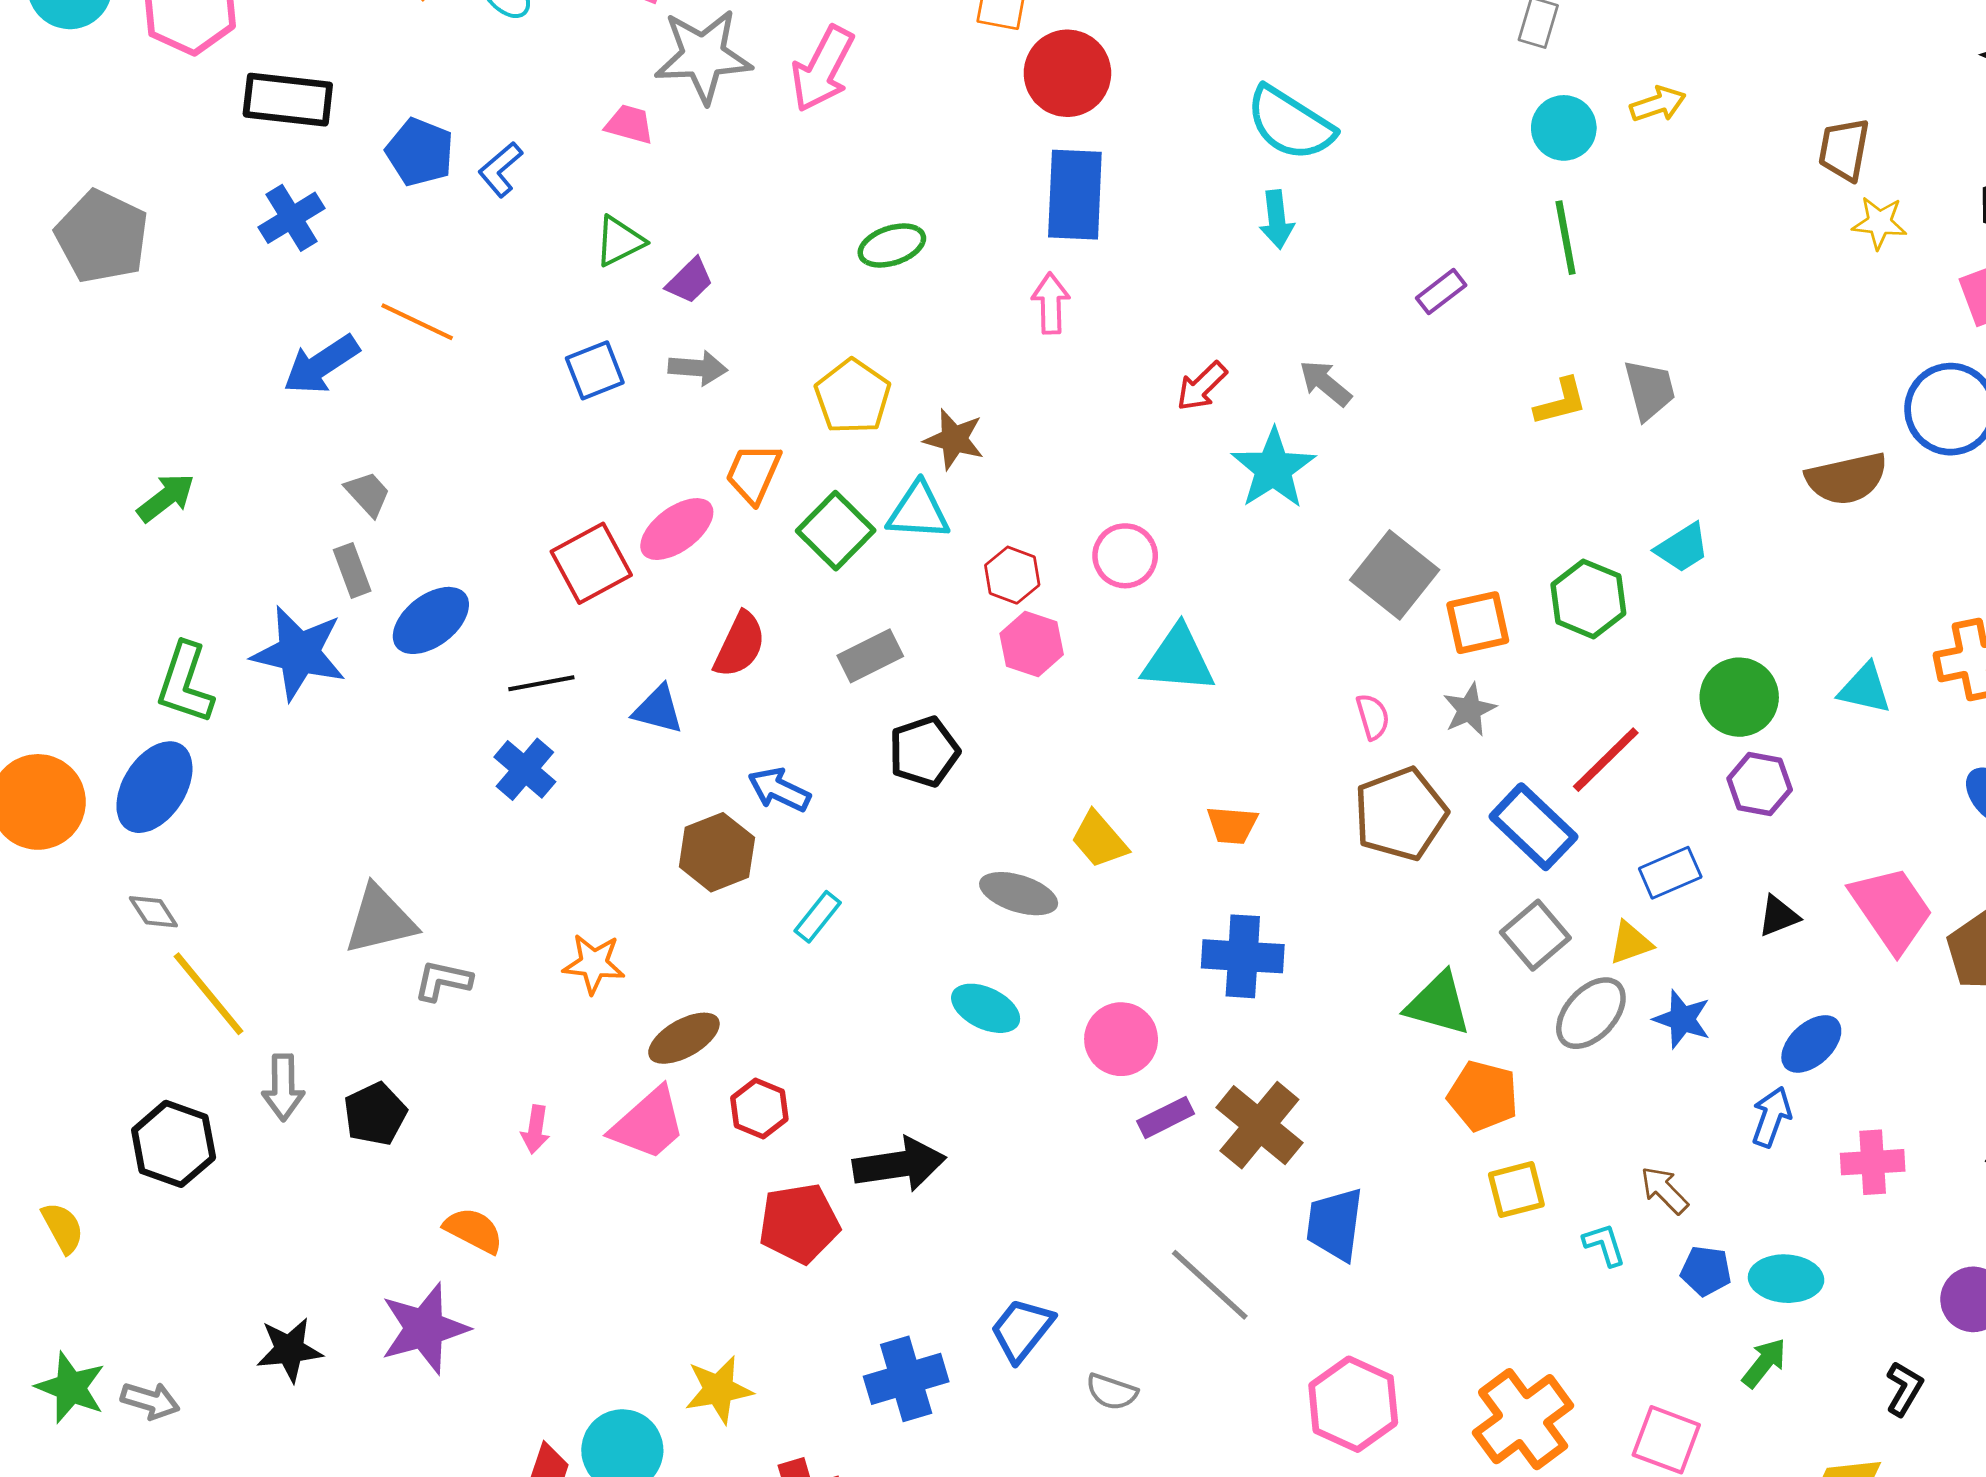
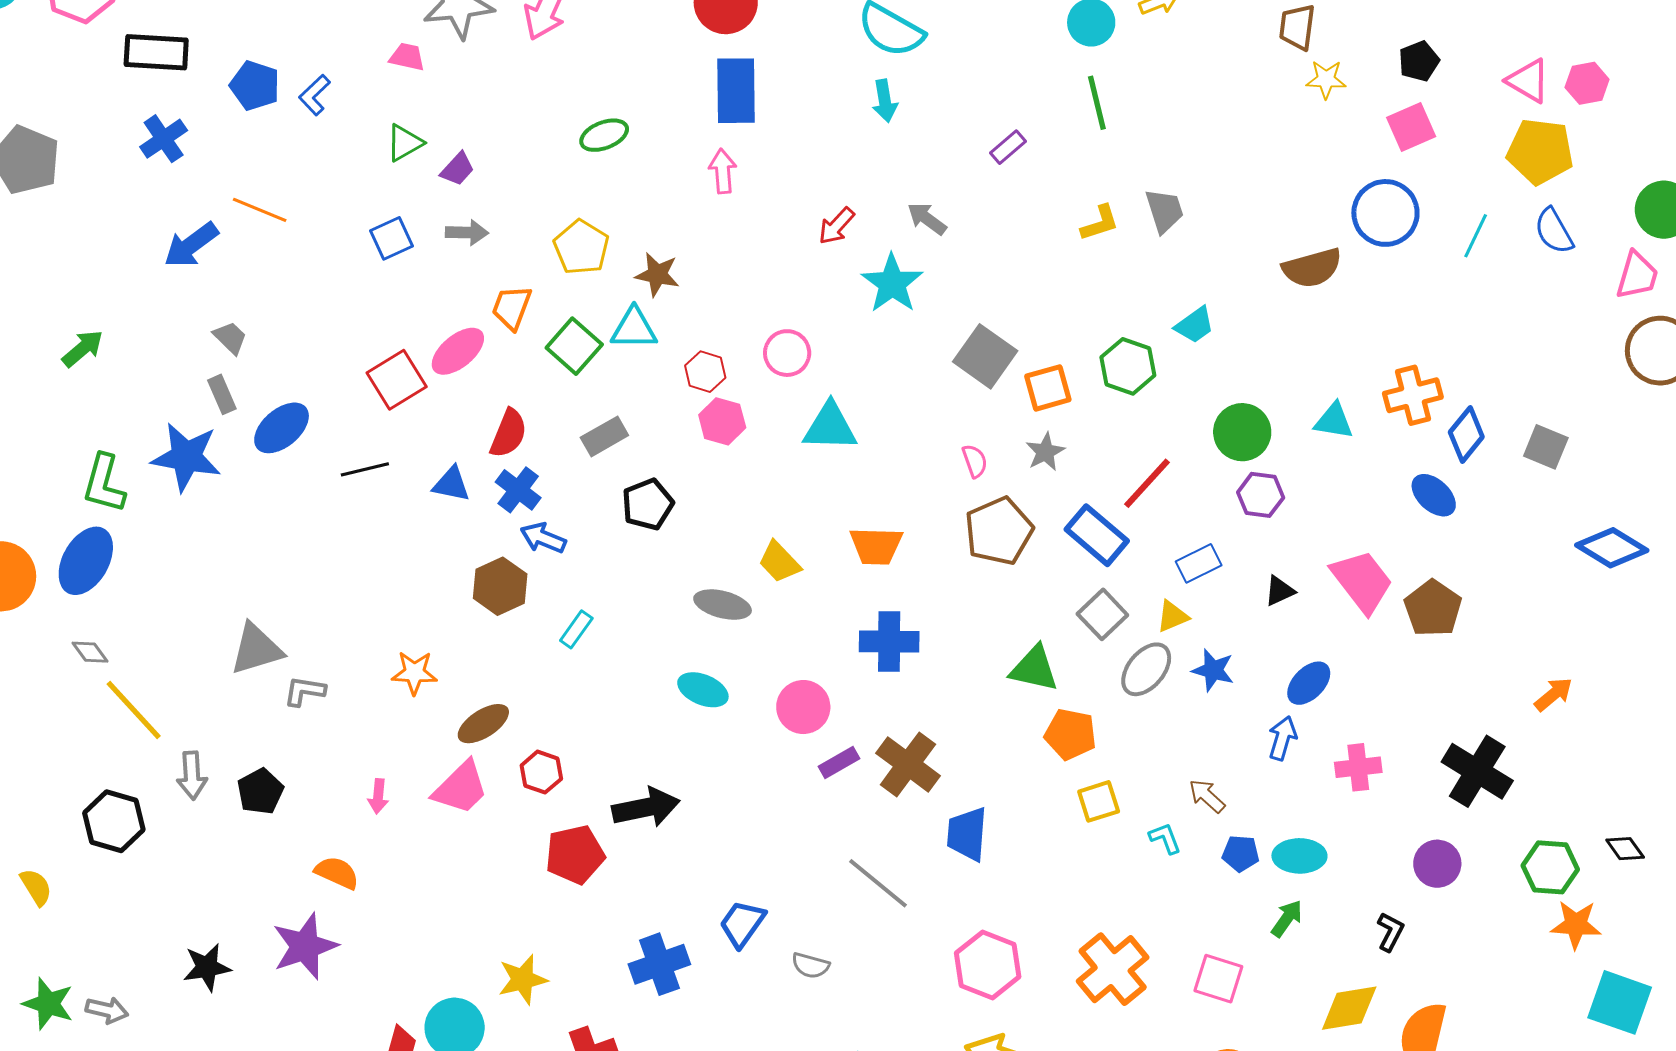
blue cross: (525, 769) -> (518, 490), moved
orange trapezoid: (1232, 825) -> (876, 546), size x1.4

